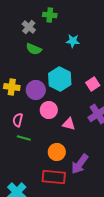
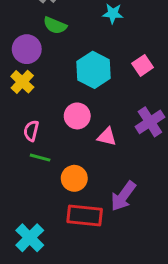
pink square: (93, 84) -> (143, 65), moved
yellow cross: (12, 87) -> (22, 82), turned 35
purple circle: (36, 90) -> (27, 49), moved
orange circle: (57, 152) -> (74, 178), moved

